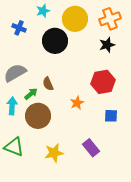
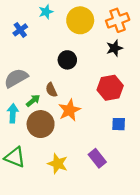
blue cross: (19, 28) -> (20, 30), turned 32
black circle: (55, 41) -> (67, 60), moved, size x0.7
orange star: (77, 103) -> (69, 110), moved, size x1.5
yellow star: (54, 153) -> (58, 164), turned 30

